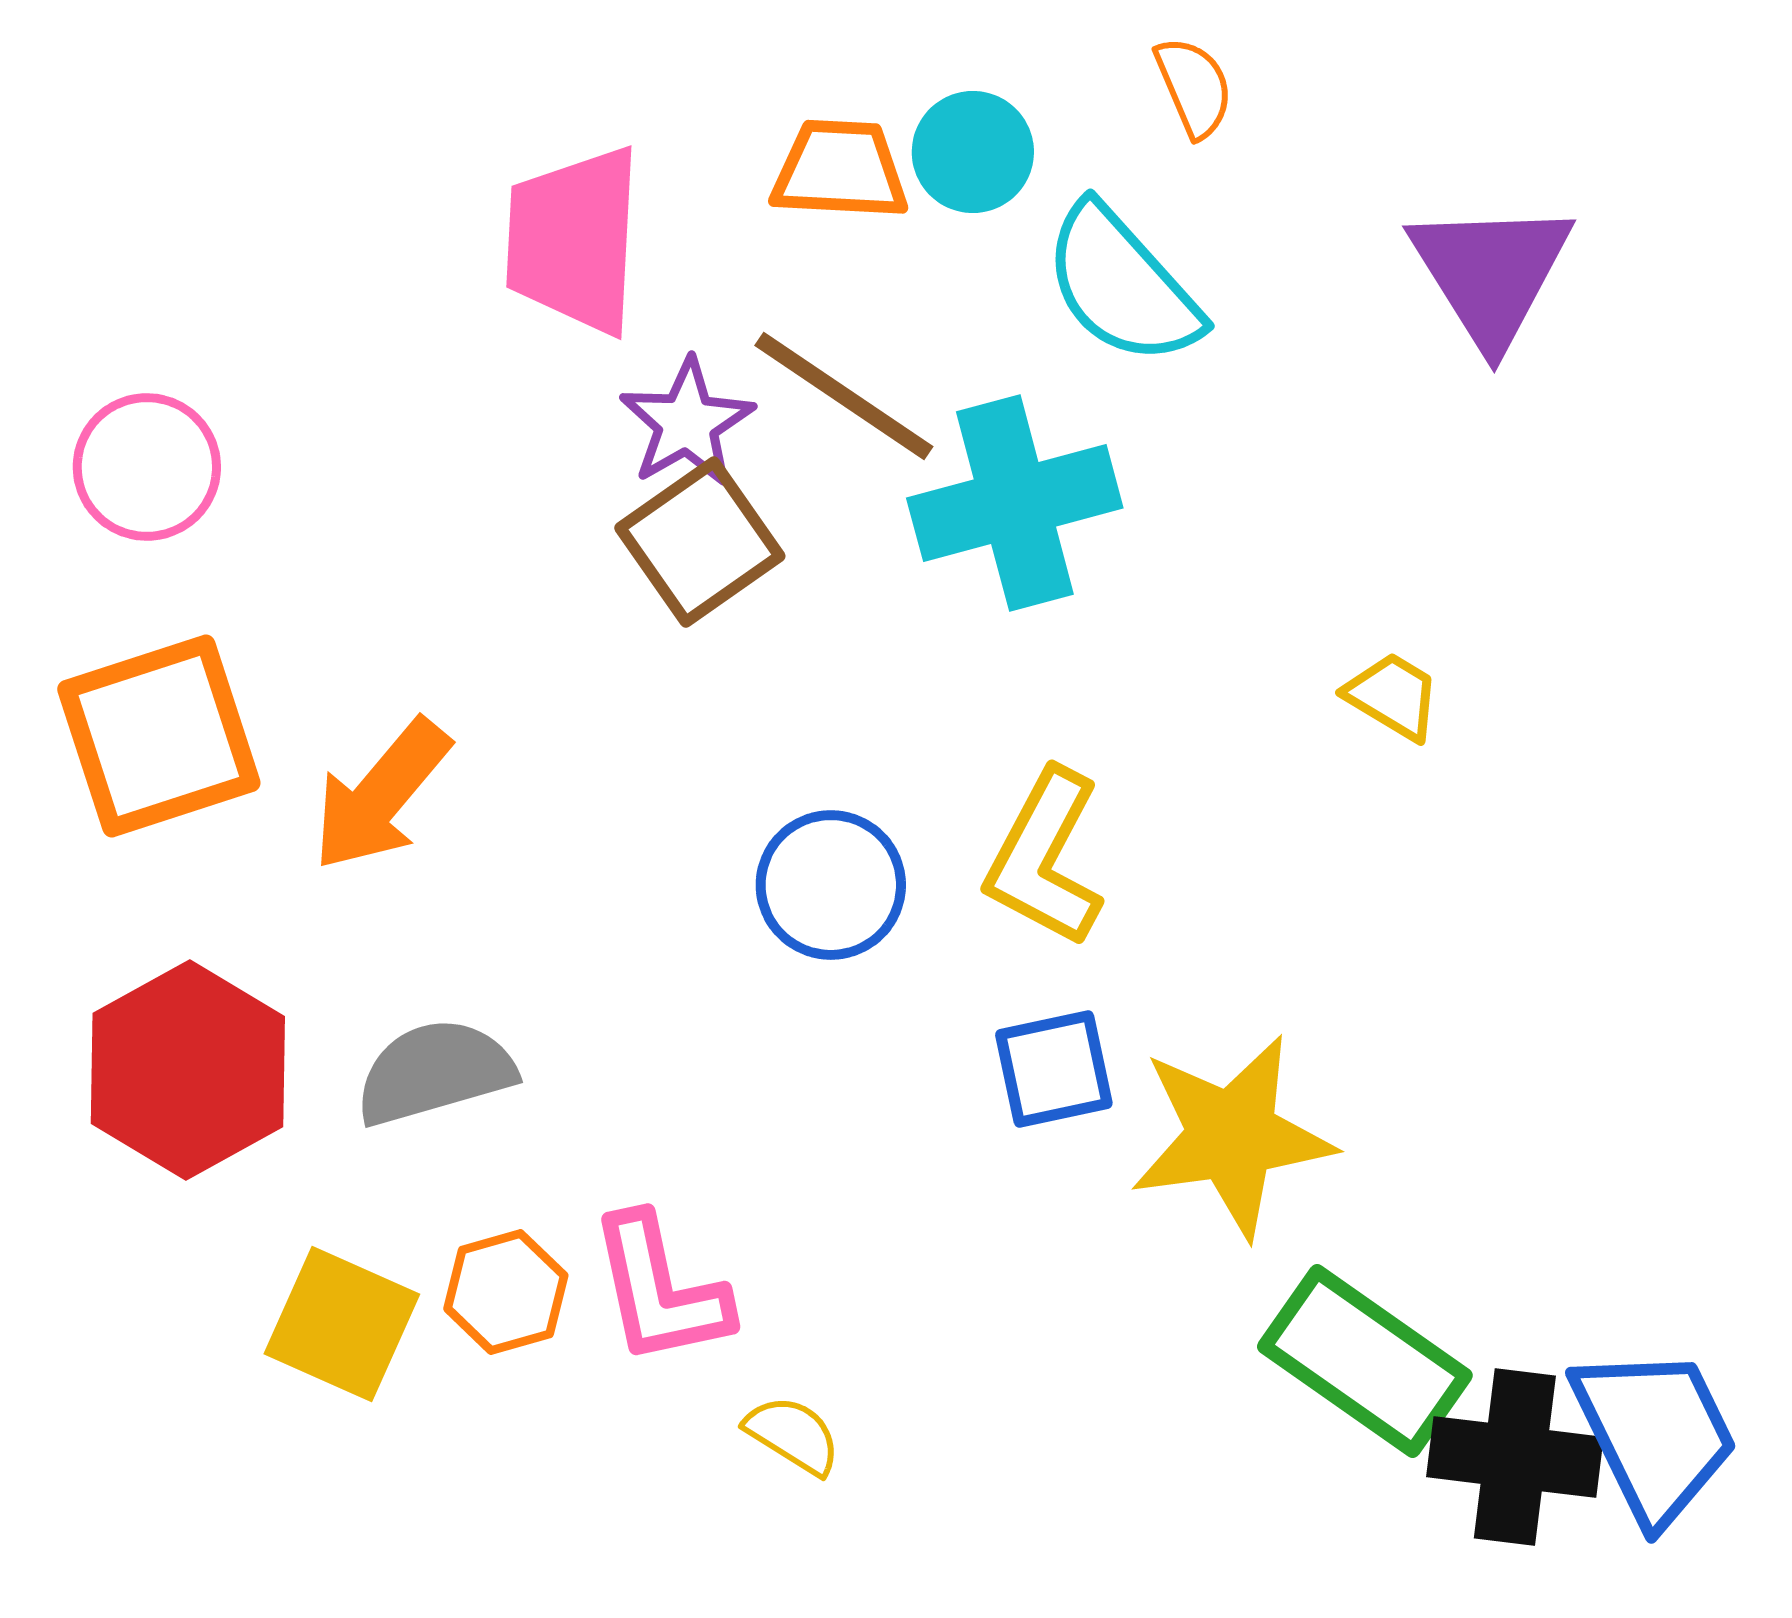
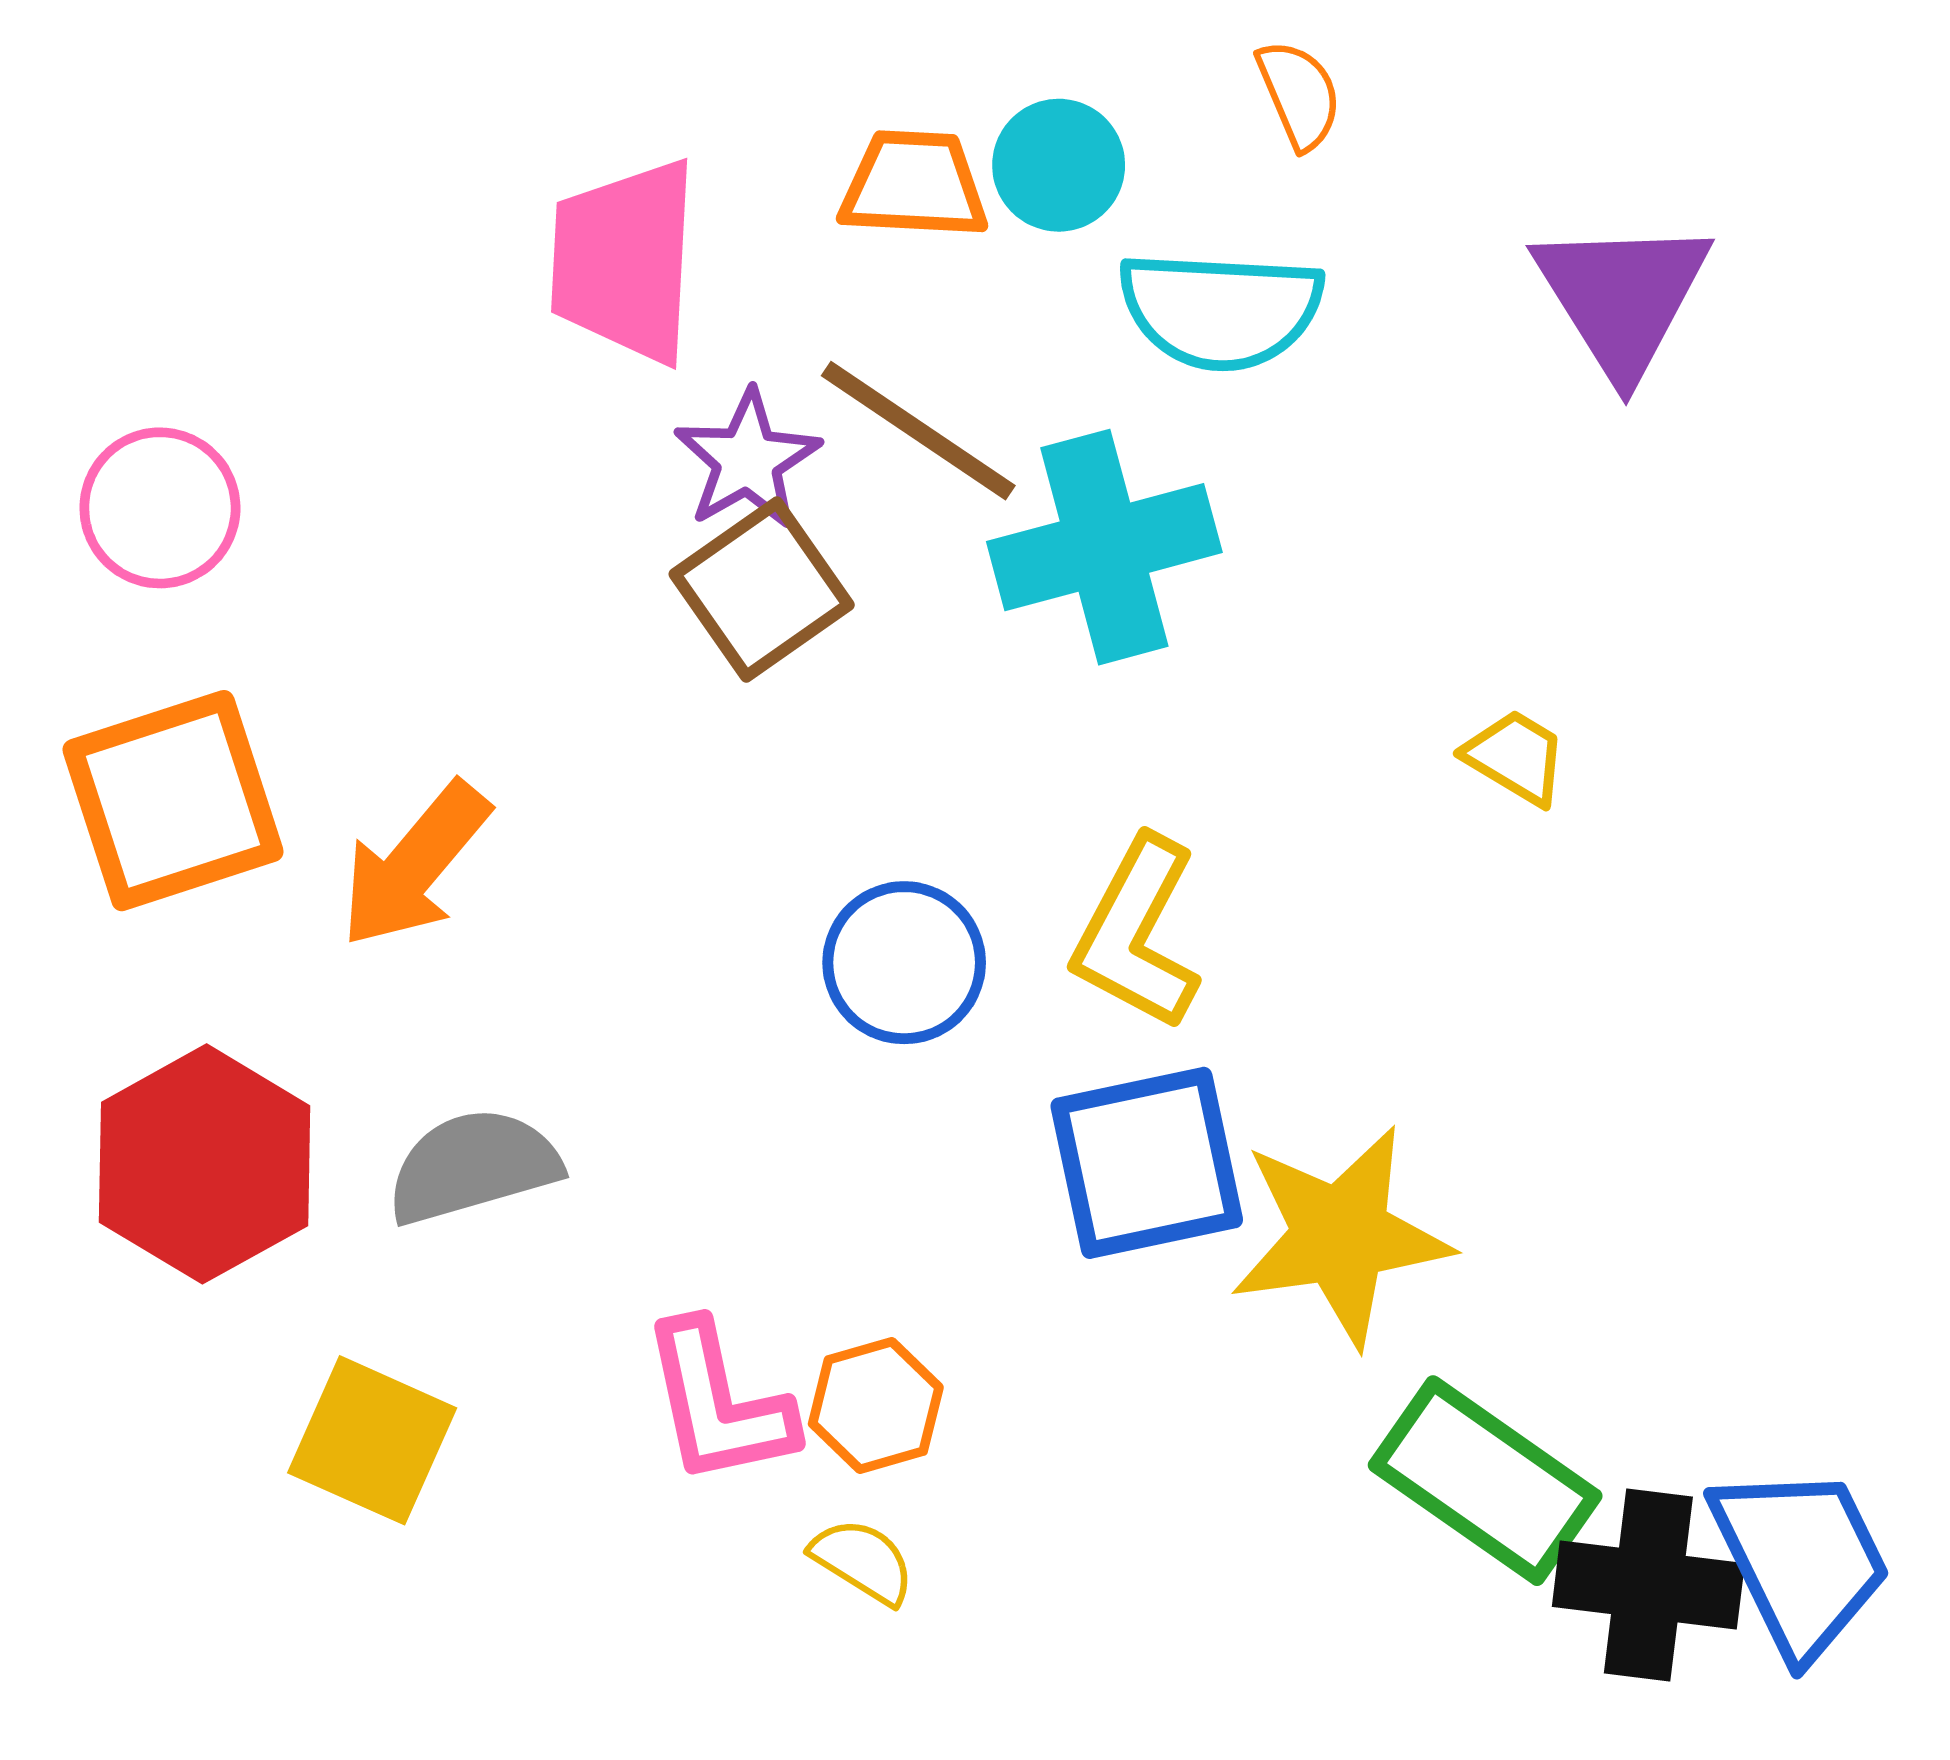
cyan semicircle: (1122, 285) -> (1221, 310), turned -45
blue square: (1054, 1069) -> (1147, 1163), size x1.5
orange hexagon: (506, 1292) -> (876, 1406), moved

